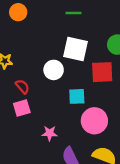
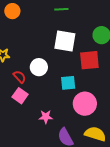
white circle: (54, 70) -> (39, 67), moved
pink square: (22, 108) -> (20, 96), turned -35

